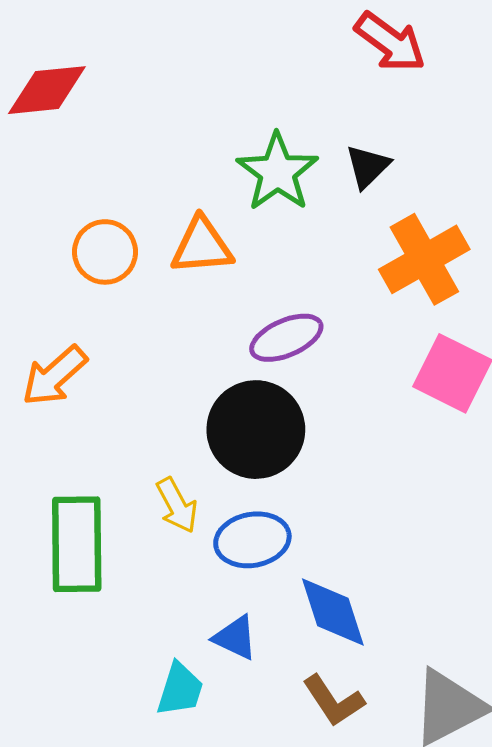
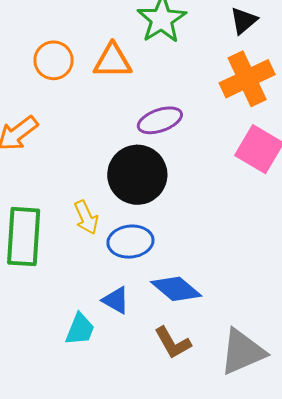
black triangle: (368, 166) -> (244, 21), moved
blue diamond: (333, 612) -> (176, 289), turned -36

